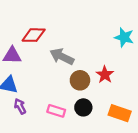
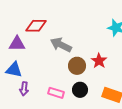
purple arrow: (20, 106) -> (24, 89), turned -144

